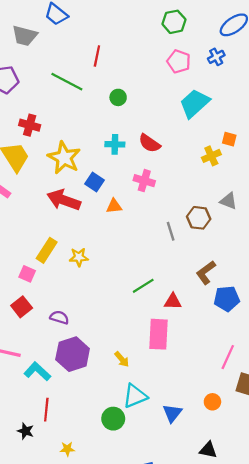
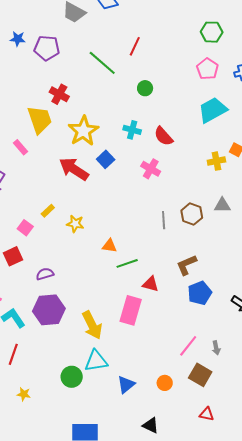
gray triangle: (228, 201) -> (222, 205), turned -36
orange triangle: (114, 206) -> (109, 246), moved
yellow rectangle: (47, 250) -> (48, 211), size x0.6
blue pentagon: (227, 299) -> (200, 293), turned -30
purple semicircle: (59, 317) -> (45, 274), turned -48
yellow arrow: (122, 359) -> (92, 325), size x1.8

